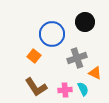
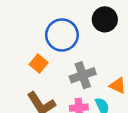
gray cross: (77, 58) -> (83, 75), moved

